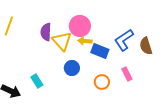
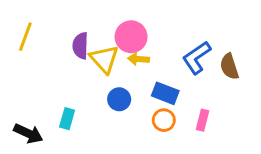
blue rectangle: (100, 51) -> (165, 93), moved
pink rectangle: (127, 74) -> (203, 120), moved, turned 40
cyan rectangle: (37, 81) -> (67, 119), turned 48

